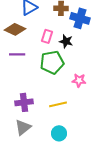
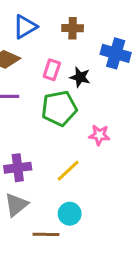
blue cross: (80, 18) -> (116, 53), moved
yellow line: (58, 104) -> (68, 171), turned -30

